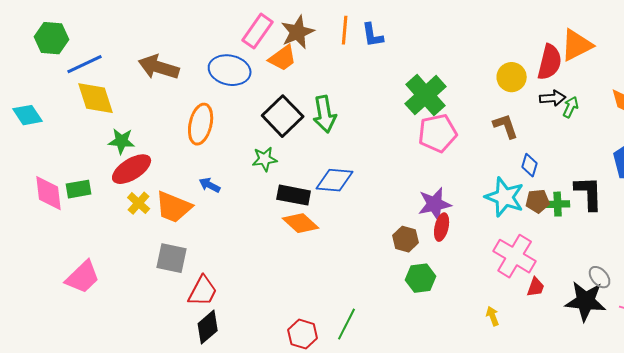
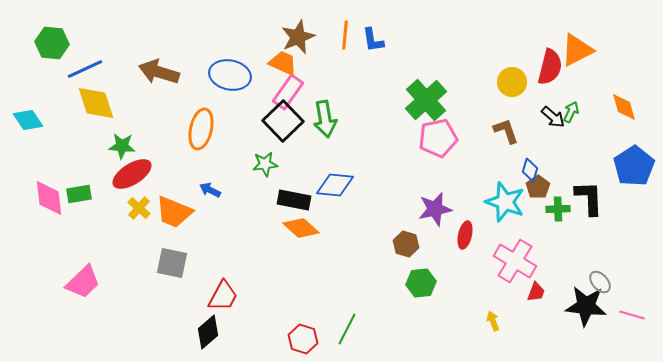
pink rectangle: (258, 31) -> (288, 92), moved
orange trapezoid: (283, 58) -> (283, 63), turned -120
black arrow: (553, 98) -> (553, 117), moved, turned 45
brown pentagon: (538, 201) -> (538, 187), moved, turned -30
red ellipse: (442, 227) -> (465, 235), moved
red trapezoid: (203, 291) -> (223, 296), moved

